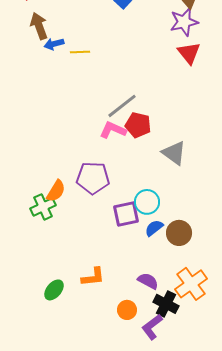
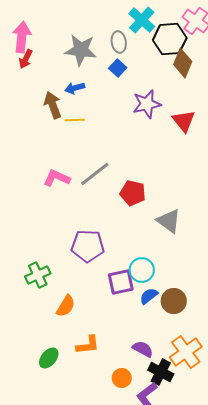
purple star: (184, 22) -> (147, 104), moved
brown arrow: (39, 26) -> (53, 105), moved
blue arrow: (54, 44) -> (75, 88), moved
gray line: (122, 106) -> (95, 174), moved
pink L-shape: (113, 130) -> (57, 178), moved
orange semicircle: (56, 191) -> (66, 306), moved

